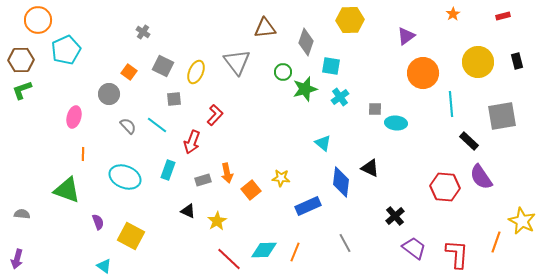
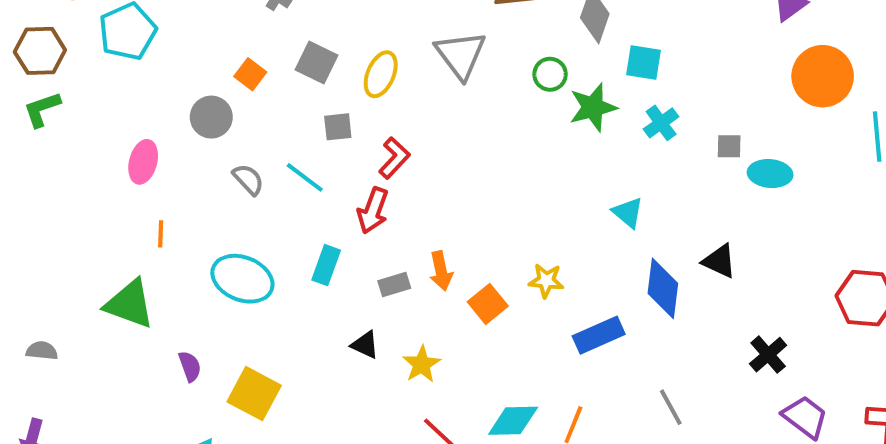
red L-shape: (215, 115) -> (394, 158), moved

